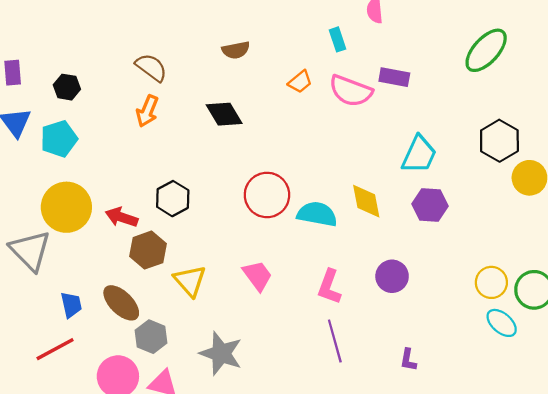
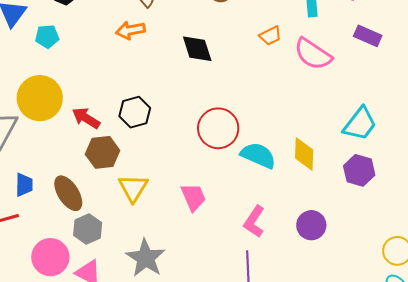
purple rectangle: (394, 77) -> (368, 36), moved
orange arrow: (147, 111) -> (130, 30), turned 44
cyan pentagon: (59, 139) -> (47, 36), size x0.7

